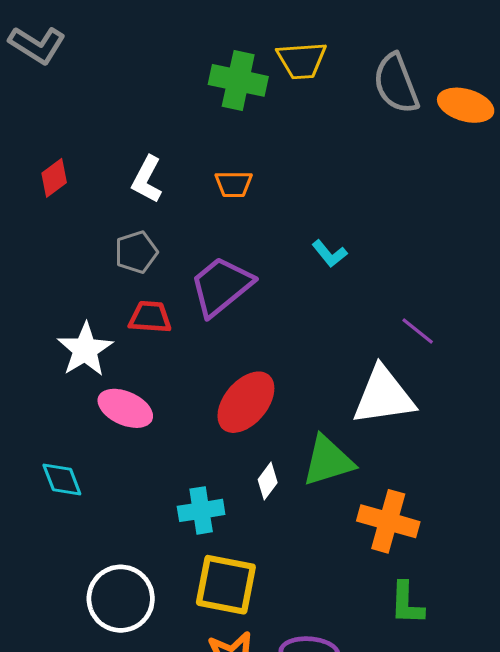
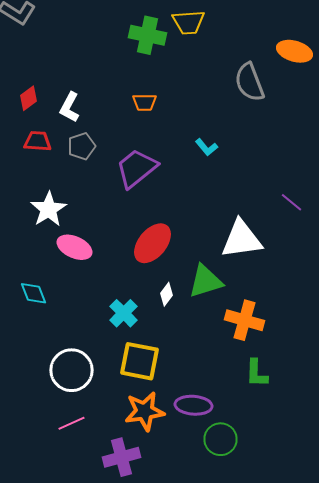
gray semicircle: (396, 84) -> (250, 82), moved
white L-shape: (147, 179) -> (70, 107), moved
red trapezoid: (150, 317) -> (38, 141), moved
purple line: (418, 331) -> (292, 202), moved
cyan cross: (201, 510) -> (124, 313), turned -36

